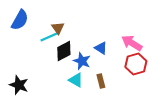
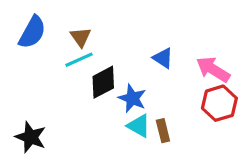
brown triangle: (58, 28) -> (81, 37), moved
blue triangle: (101, 48) -> (163, 58), moved
cyan triangle: (76, 80) -> (139, 126), moved

